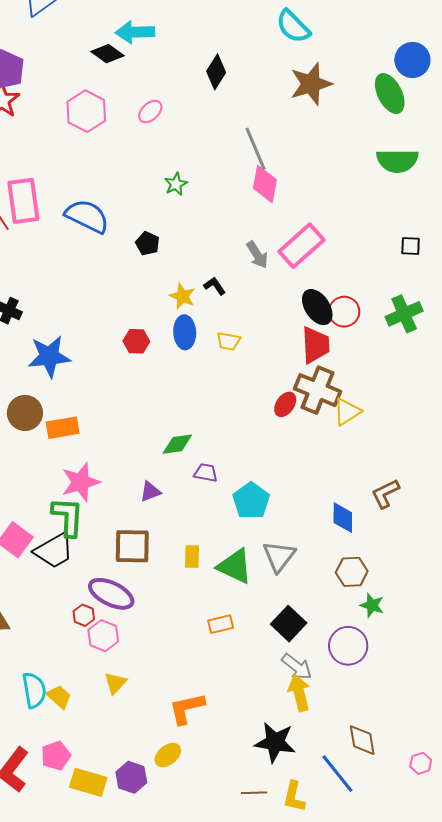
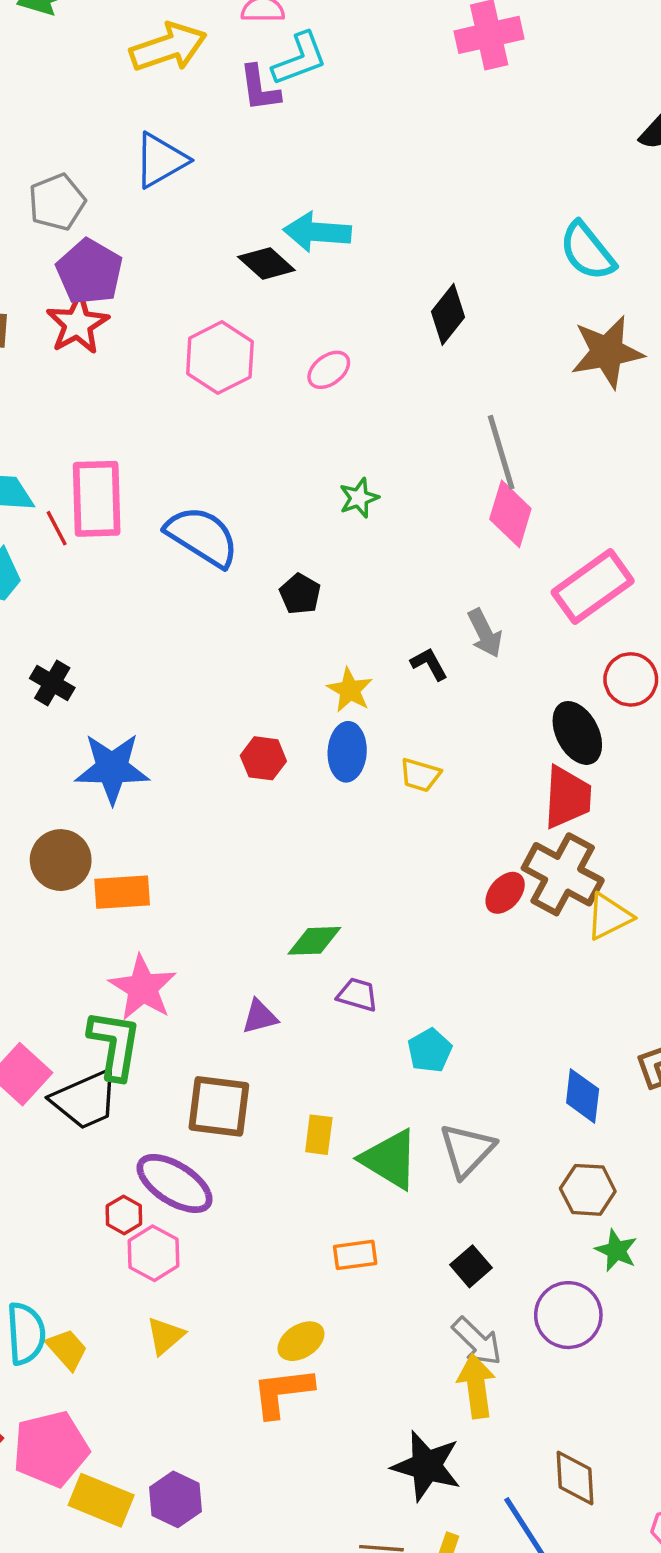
pink rectangle: (302, 246) -> (593, 587), moved
black L-shape: (215, 286) -> (429, 664), moved
red circle: (344, 312) -> (631, 679), moved
pink star: (81, 482) -> (143, 988), turned -30
cyan pentagon: (251, 501) -> (430, 1051), size x0.7
black square: (289, 624) -> (471, 1266), size x0.7
yellow ellipse: (168, 755) -> (301, 1341), moved
pink pentagon: (56, 756) -> (51, 1449), size x1.5

